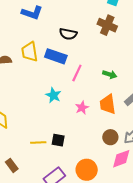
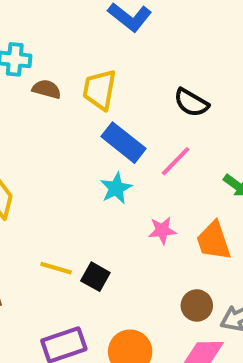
black semicircle: (68, 34) -> (191, 103), moved
blue rectangle: (56, 56) -> (124, 143), moved
orange trapezoid: (108, 104) -> (214, 241), turned -30

